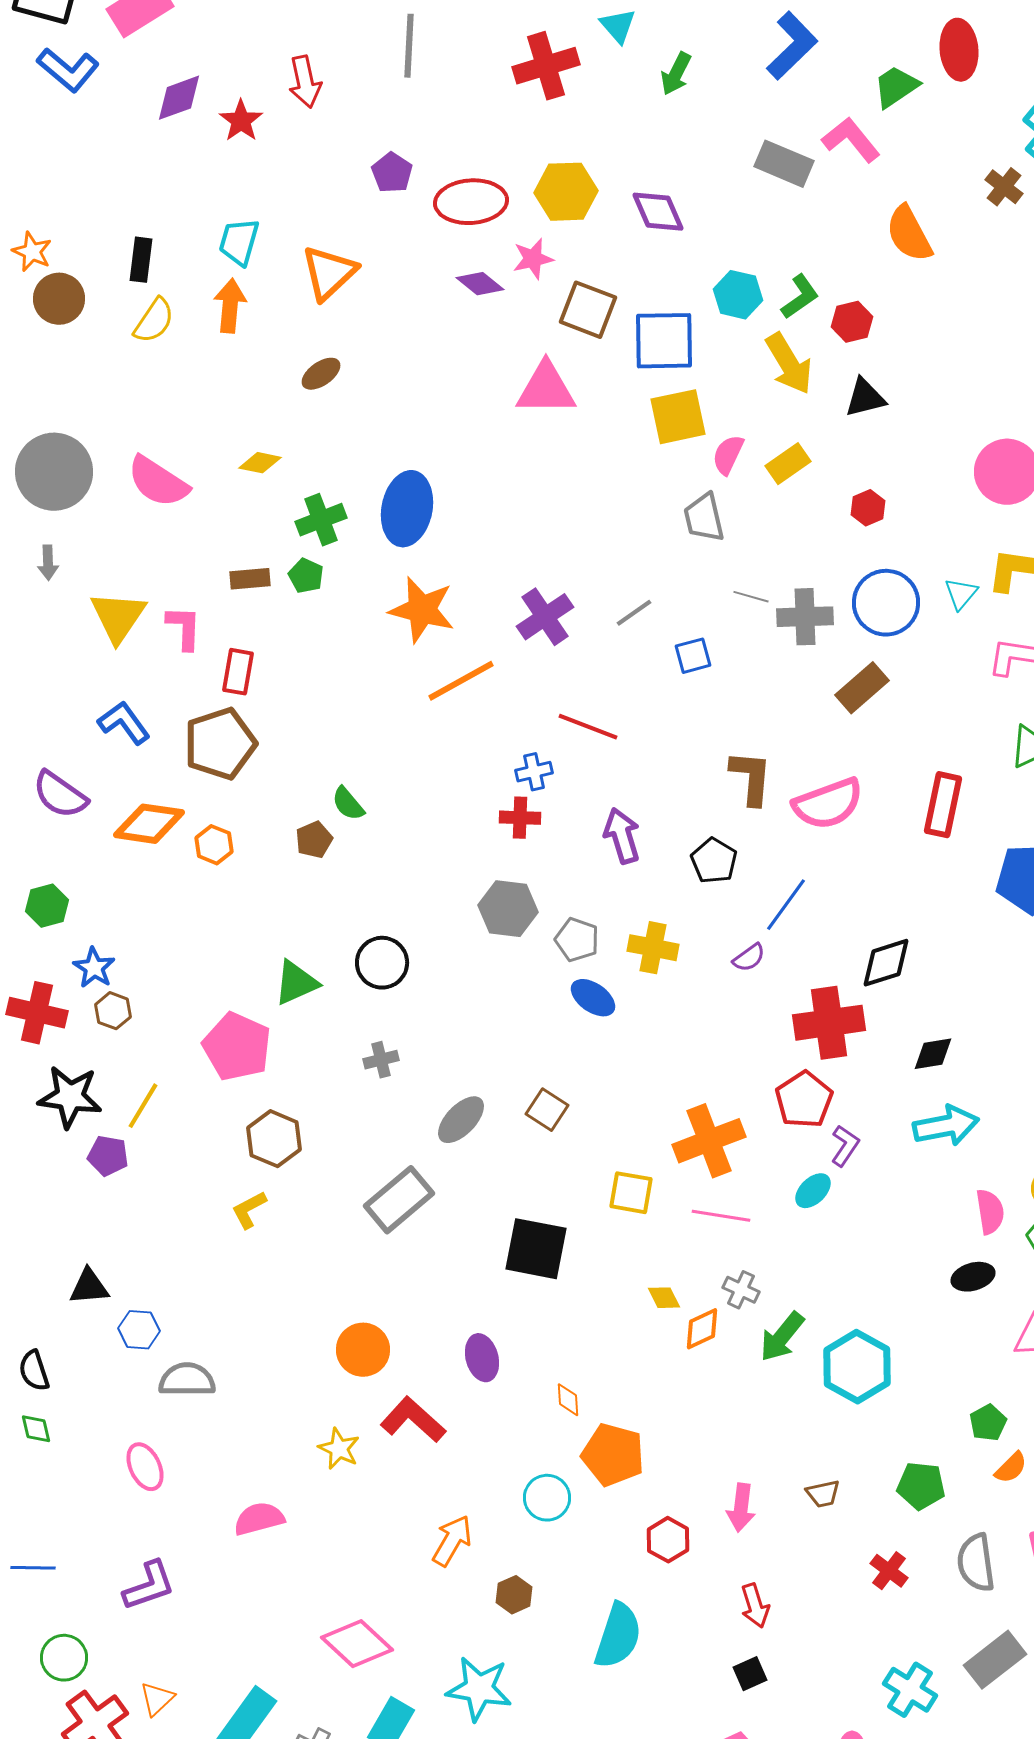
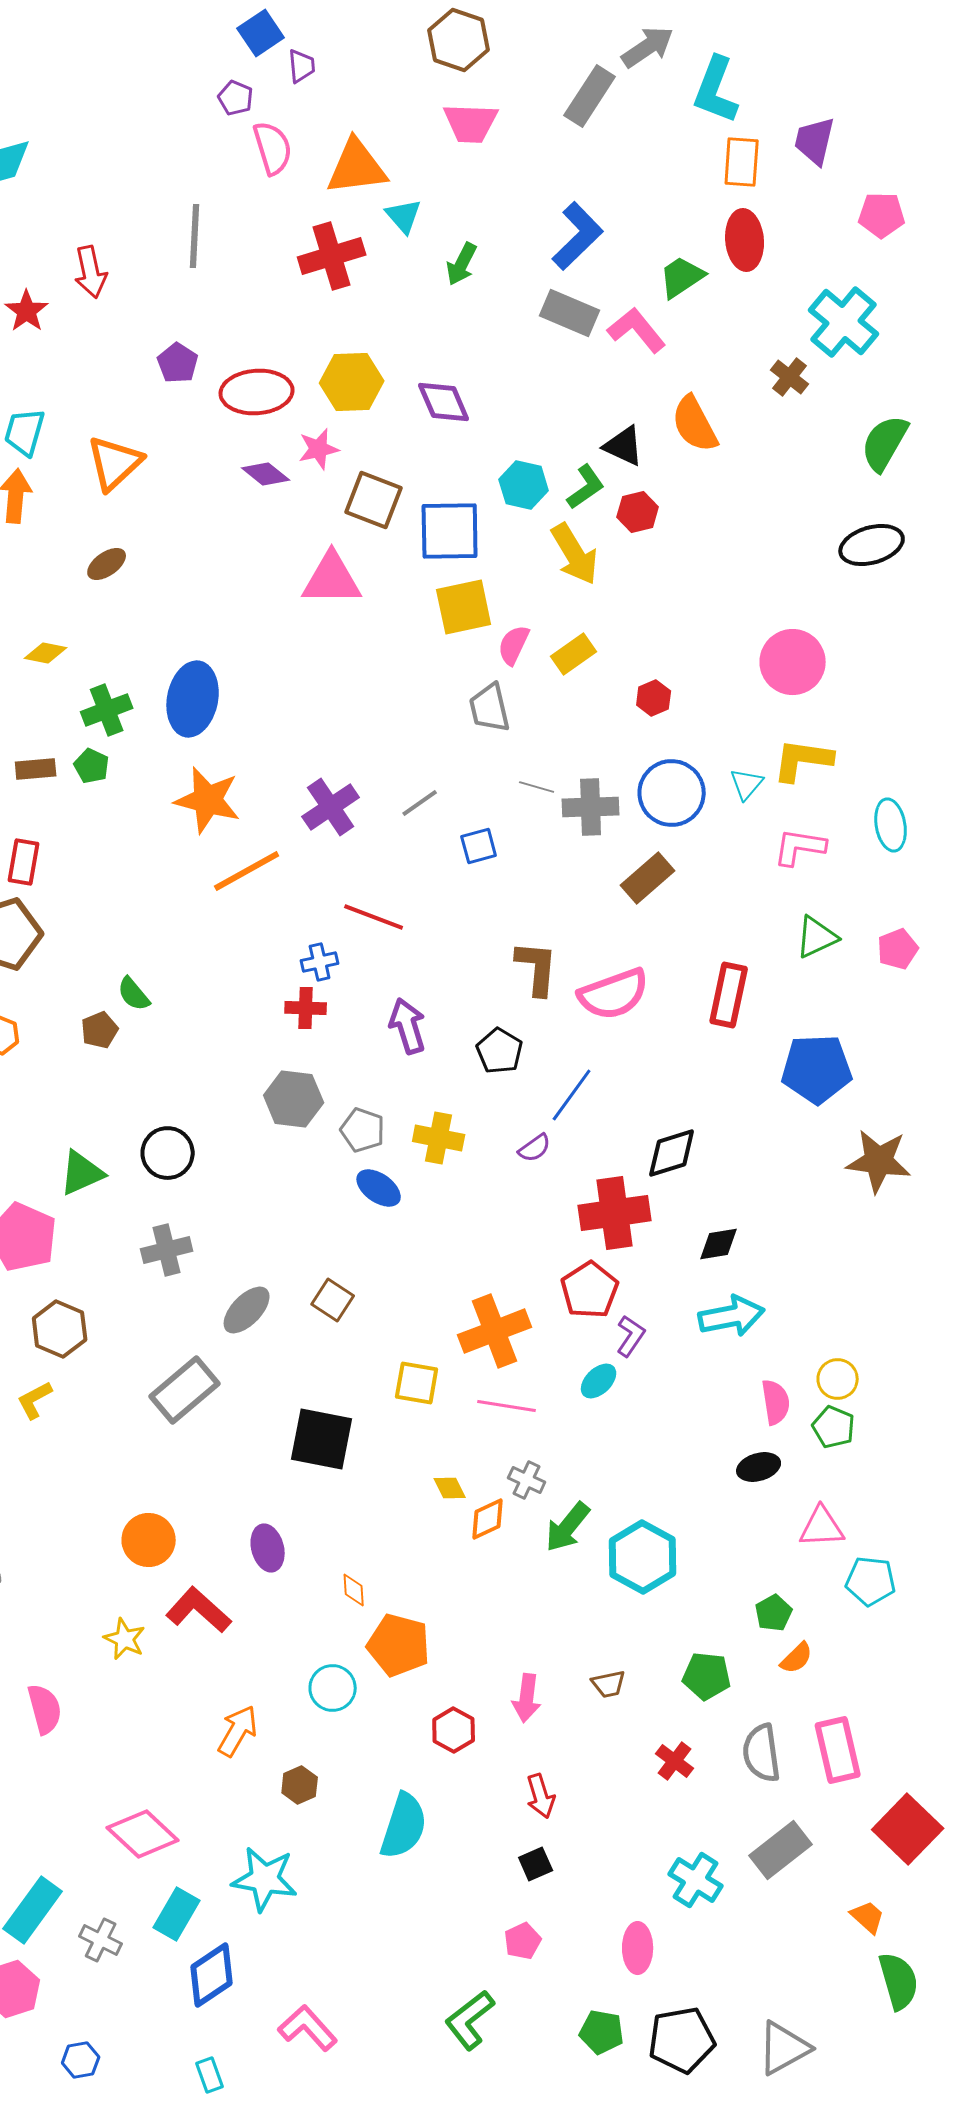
gray rectangle: (784, 164) -> (570, 313), moved
black triangle: (865, 398) -> (624, 446), moved, turned 39
gray cross: (381, 1060) -> (167, 1250), size x1.4
pink semicircle: (259, 1519) -> (45, 1709), turned 90

